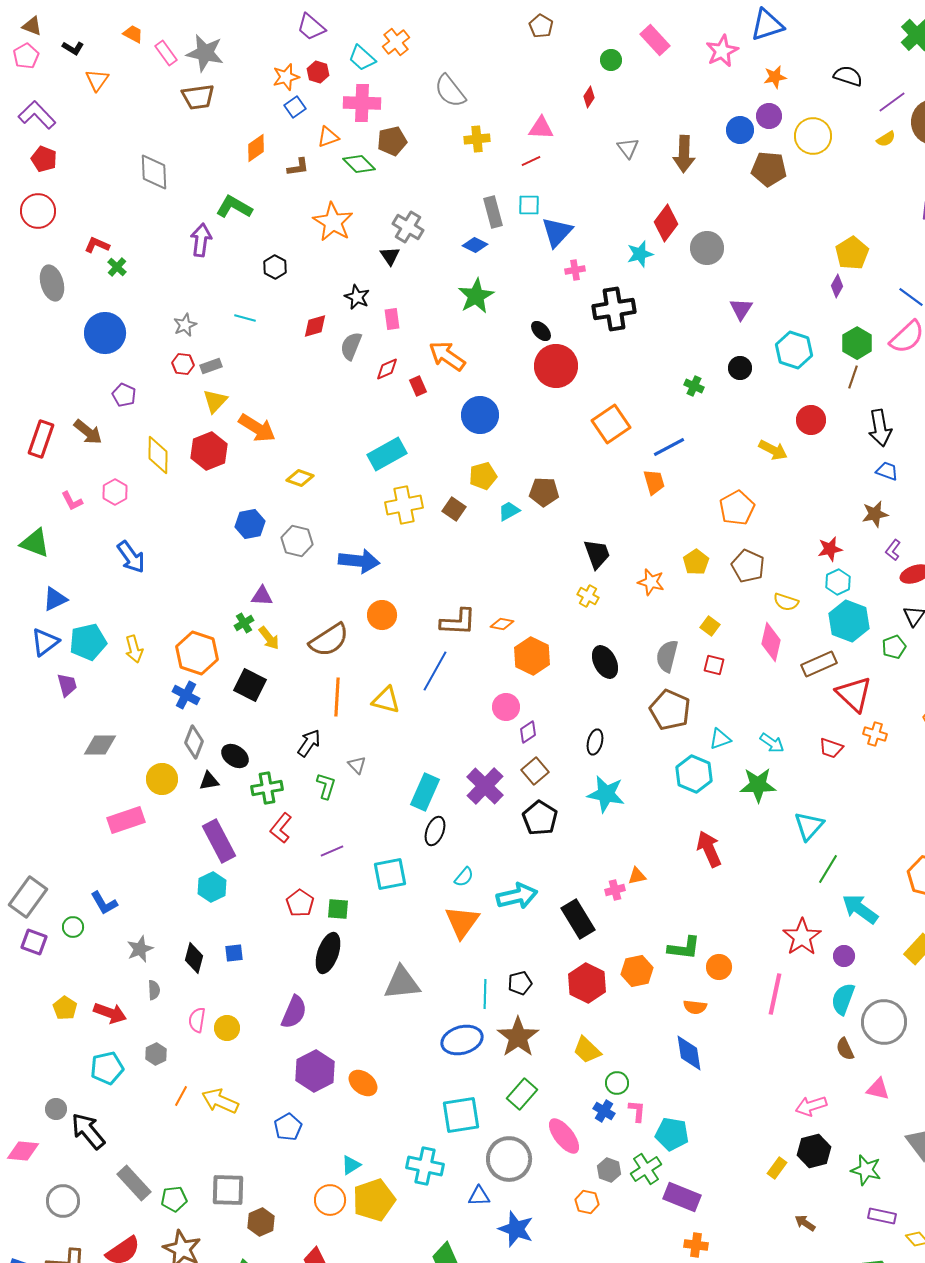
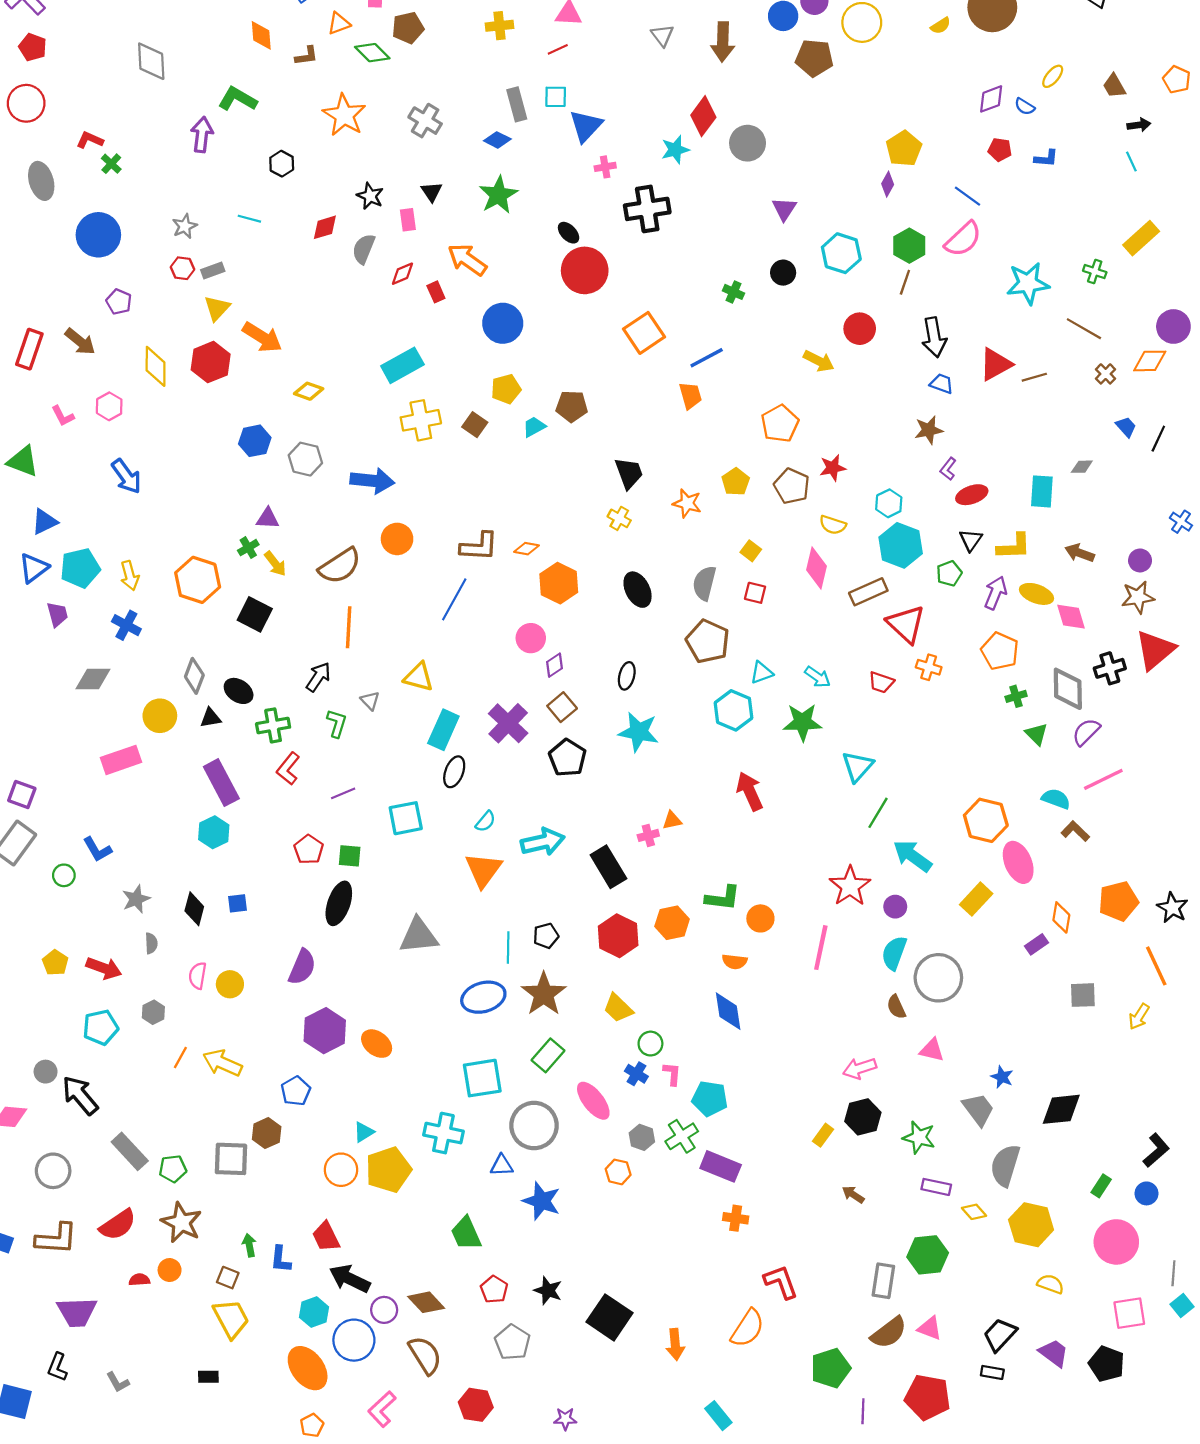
orange diamond: (256, 148) -> (261, 35), turned -60
black triangle: (390, 256) -> (432, 192), moved
red star: (830, 549) -> (833, 468), moved
blue cross: (186, 695) -> (126, 625), moved
yellow triangle: (386, 700) -> (419, 677), moved
purple square: (34, 942) -> (22, 794), moved
brown hexagon: (261, 1222) -> (267, 1133), moved

